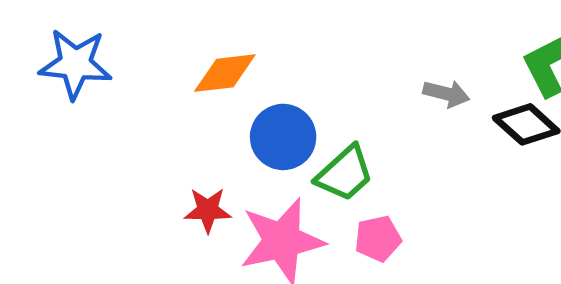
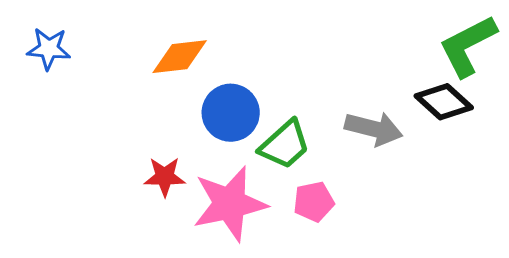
blue star: (75, 64) -> (49, 49), size x0.7
gray arrow: (446, 94) -> (374, 129), moved, size x1.4

